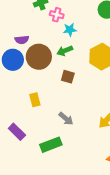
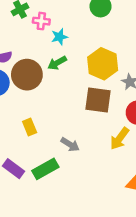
brown square: (68, 77) -> (98, 100), moved, size x1.6
green rectangle: (51, 145) -> (45, 169), moved

